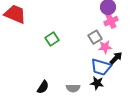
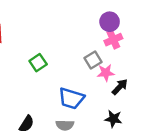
blue trapezoid: (101, 67) -> (71, 98), moved
black star: (97, 83) -> (113, 119), moved

